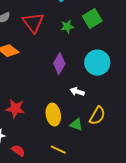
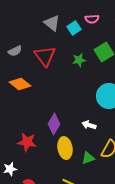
purple diamond: (59, 64) -> (54, 124), moved
green triangle: (76, 125) -> (88, 158), turned -40

